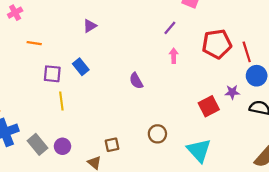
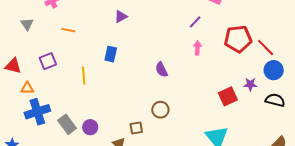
red line: (247, 52) -> (266, 48), turned -30
blue rectangle: (81, 67) -> (111, 54), turned 49
purple square: (52, 74) -> (48, 61), moved, turned -30
yellow line: (61, 101) -> (84, 75), moved
brown circle: (157, 134) -> (160, 110), moved

